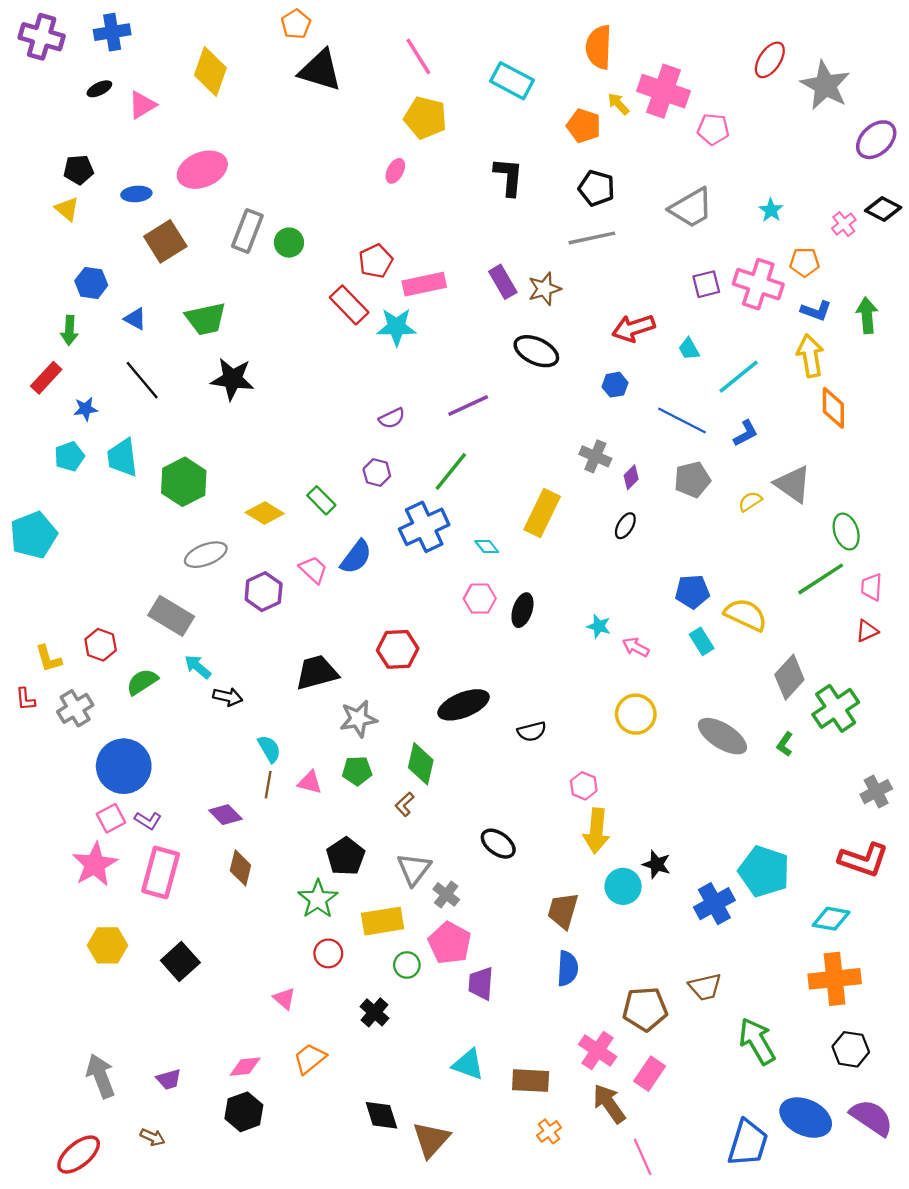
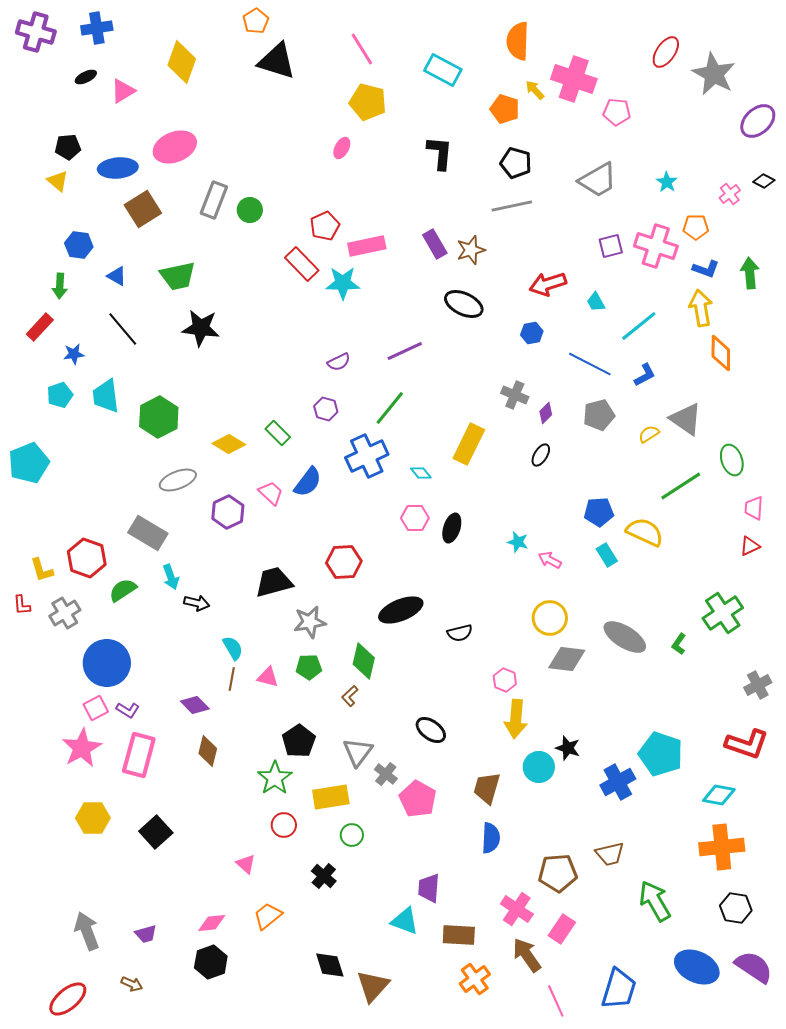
blue ellipse: (136, 194) -> (118, 168), size x1.5
black diamond: (883, 209) -> (764, 181), size x0.7
green line: (821, 579) -> (681, 486), moved
red hexagon: (101, 645) -> (87, 558), size x1.4
cyan arrow: (198, 667) -> (171, 577), turned -150
gray diamond: (789, 677) -> (567, 659), moved, turned 54
pink pentagon: (450, 943) -> (418, 799), moved
purple trapezoid: (481, 983) -> (429, 888), moved
orange cross: (549, 1131) -> (475, 979), size x1.4
blue trapezoid: (748, 1143) -> (619, 989), moved

